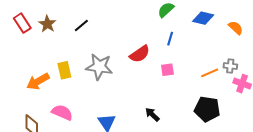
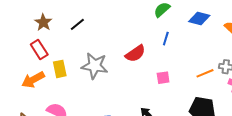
red rectangle: (22, 23) -> (39, 50), moved
pink square: (167, 70) -> (163, 78), moved

